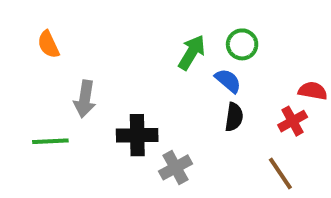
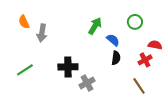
green circle: (242, 44) -> (135, 22), moved
gray arrow: (85, 99) -> (42, 33), moved
green line: (50, 141) -> (25, 70), turned -30

